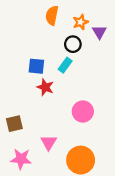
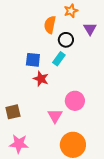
orange semicircle: (52, 15) -> (50, 25), moved
orange star: (81, 22) -> (71, 11), moved
pink triangle: (49, 142) -> (55, 116), moved

